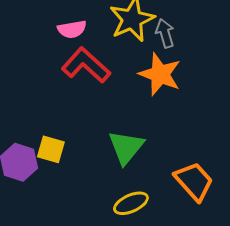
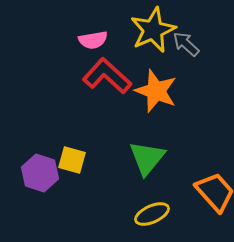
gray arrow: (165, 33) -> (186, 44), turned -32
orange star: (160, 74) -> (156, 91), moved

